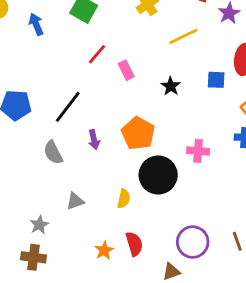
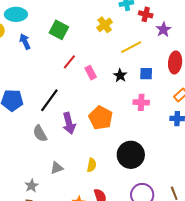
blue square: (216, 80) -> (146, 74), moved
black star: (171, 86) -> (120, 75), moved
purple arrow: (94, 140) -> (69, 123), size x1.5
pink cross: (198, 151) -> (141, 102), moved
black circle: (158, 175) -> (131, 155), moved

